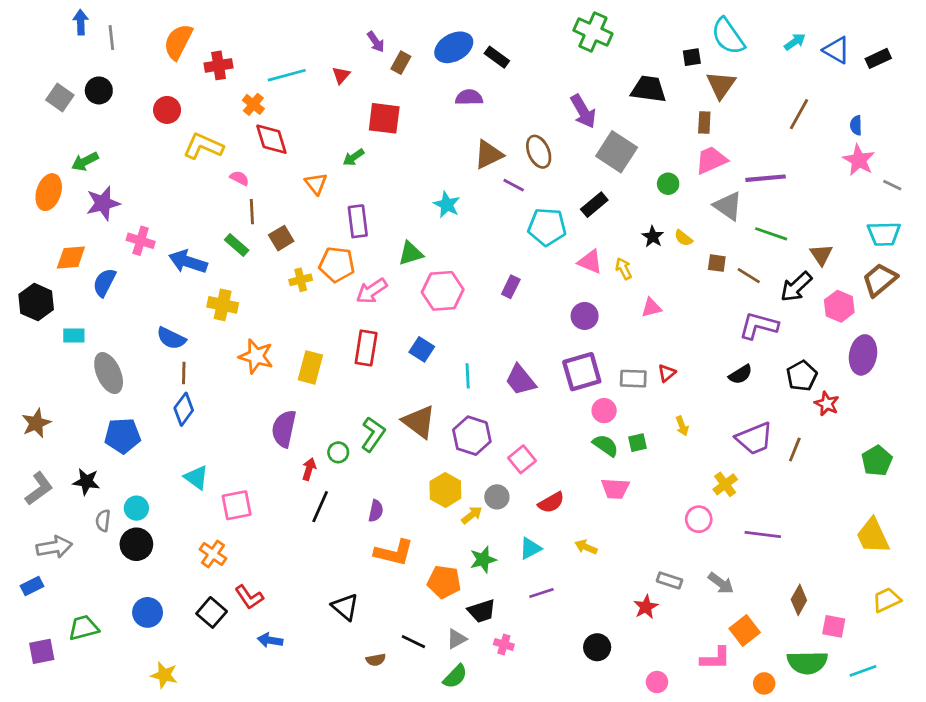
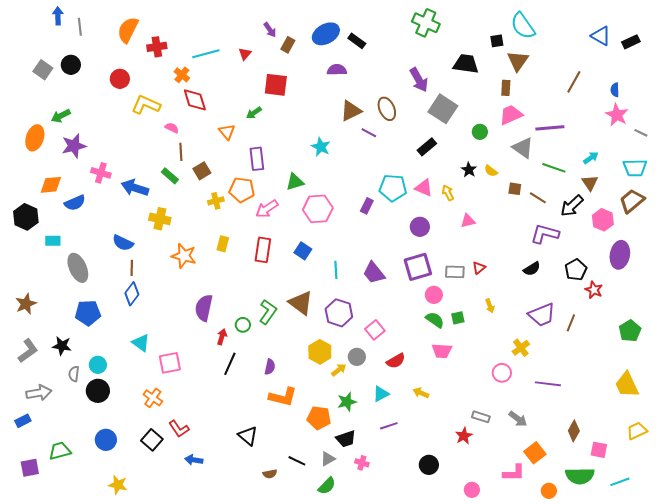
cyan arrow: (795, 42) -> (591, 158), moved
cyan pentagon: (547, 227) -> (393, 188), moved
blue semicircle: (104, 283) -> (75, 203), turned -140
yellow rectangle: (310, 367) -> (223, 244), moved, size x0.7

